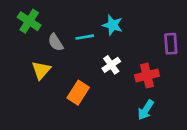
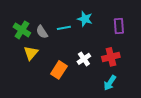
green cross: (29, 21) -> (22, 30), moved
purple rectangle: (171, 44) -> (119, 26), moved
white cross: (111, 65) -> (84, 59), moved

